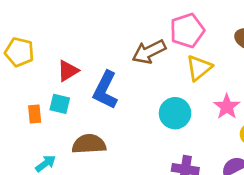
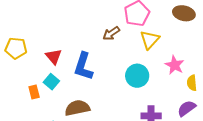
brown arrow: (149, 52) -> (111, 33), size x0.7
red triangle: (68, 71) -> (54, 56), turned -30
cyan square: (60, 104) -> (51, 82), turned 35

